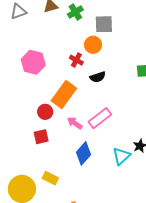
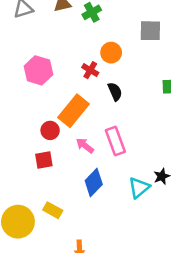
gray square: (104, 24) -> (150, 31), moved
black semicircle: (98, 77) -> (115, 92), turned -98
pink rectangle: (100, 118) -> (115, 141), turned -75

